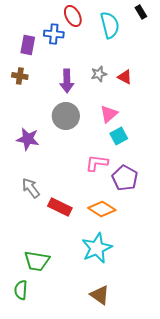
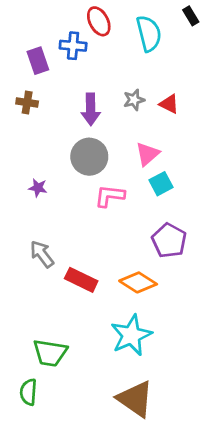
purple rectangle: (28, 45) -> (38, 61), turned -30
purple star: (28, 139) -> (38, 188), size x0.6
pink L-shape: (97, 163) -> (110, 196), moved
brown triangle: (100, 295) -> (135, 399), size x1.4

